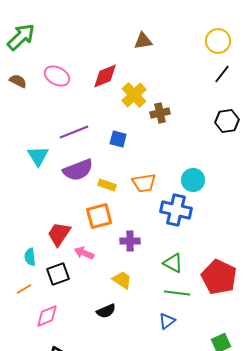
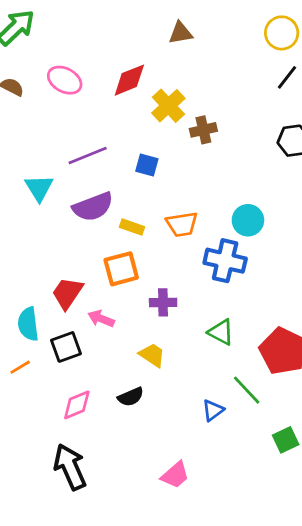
cyan semicircle: (30, 257) -> (28, 324), size x1.4
green line: (177, 293) -> (247, 390), moved, turned 40
pink diamond: (47, 316) -> (77, 405), moved

